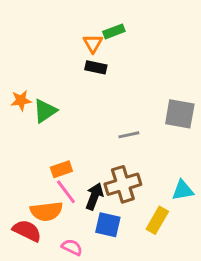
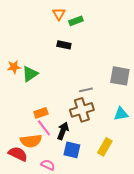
orange triangle: (93, 43) -> (59, 14), moved
brown cross: (123, 184) -> (82, 110), moved
cyan triangle: (183, 190) -> (121, 114), moved

